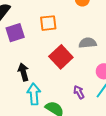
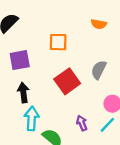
purple square: (15, 33) -> (20, 60), moved
gray semicircle: (88, 43) -> (99, 70), turned -66

